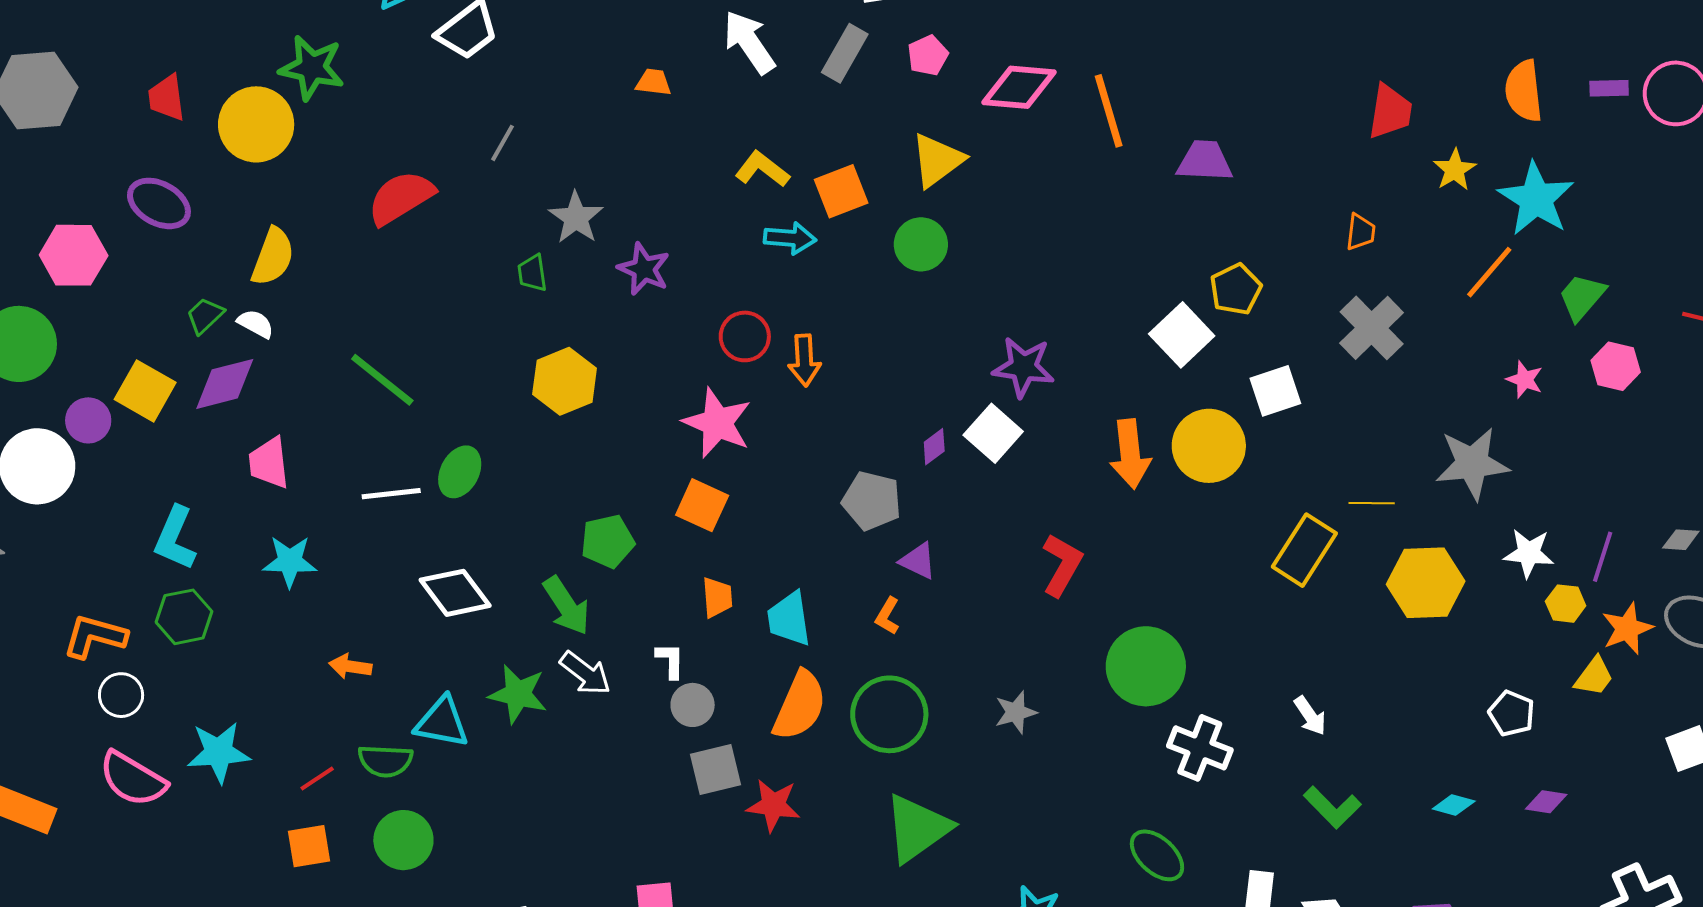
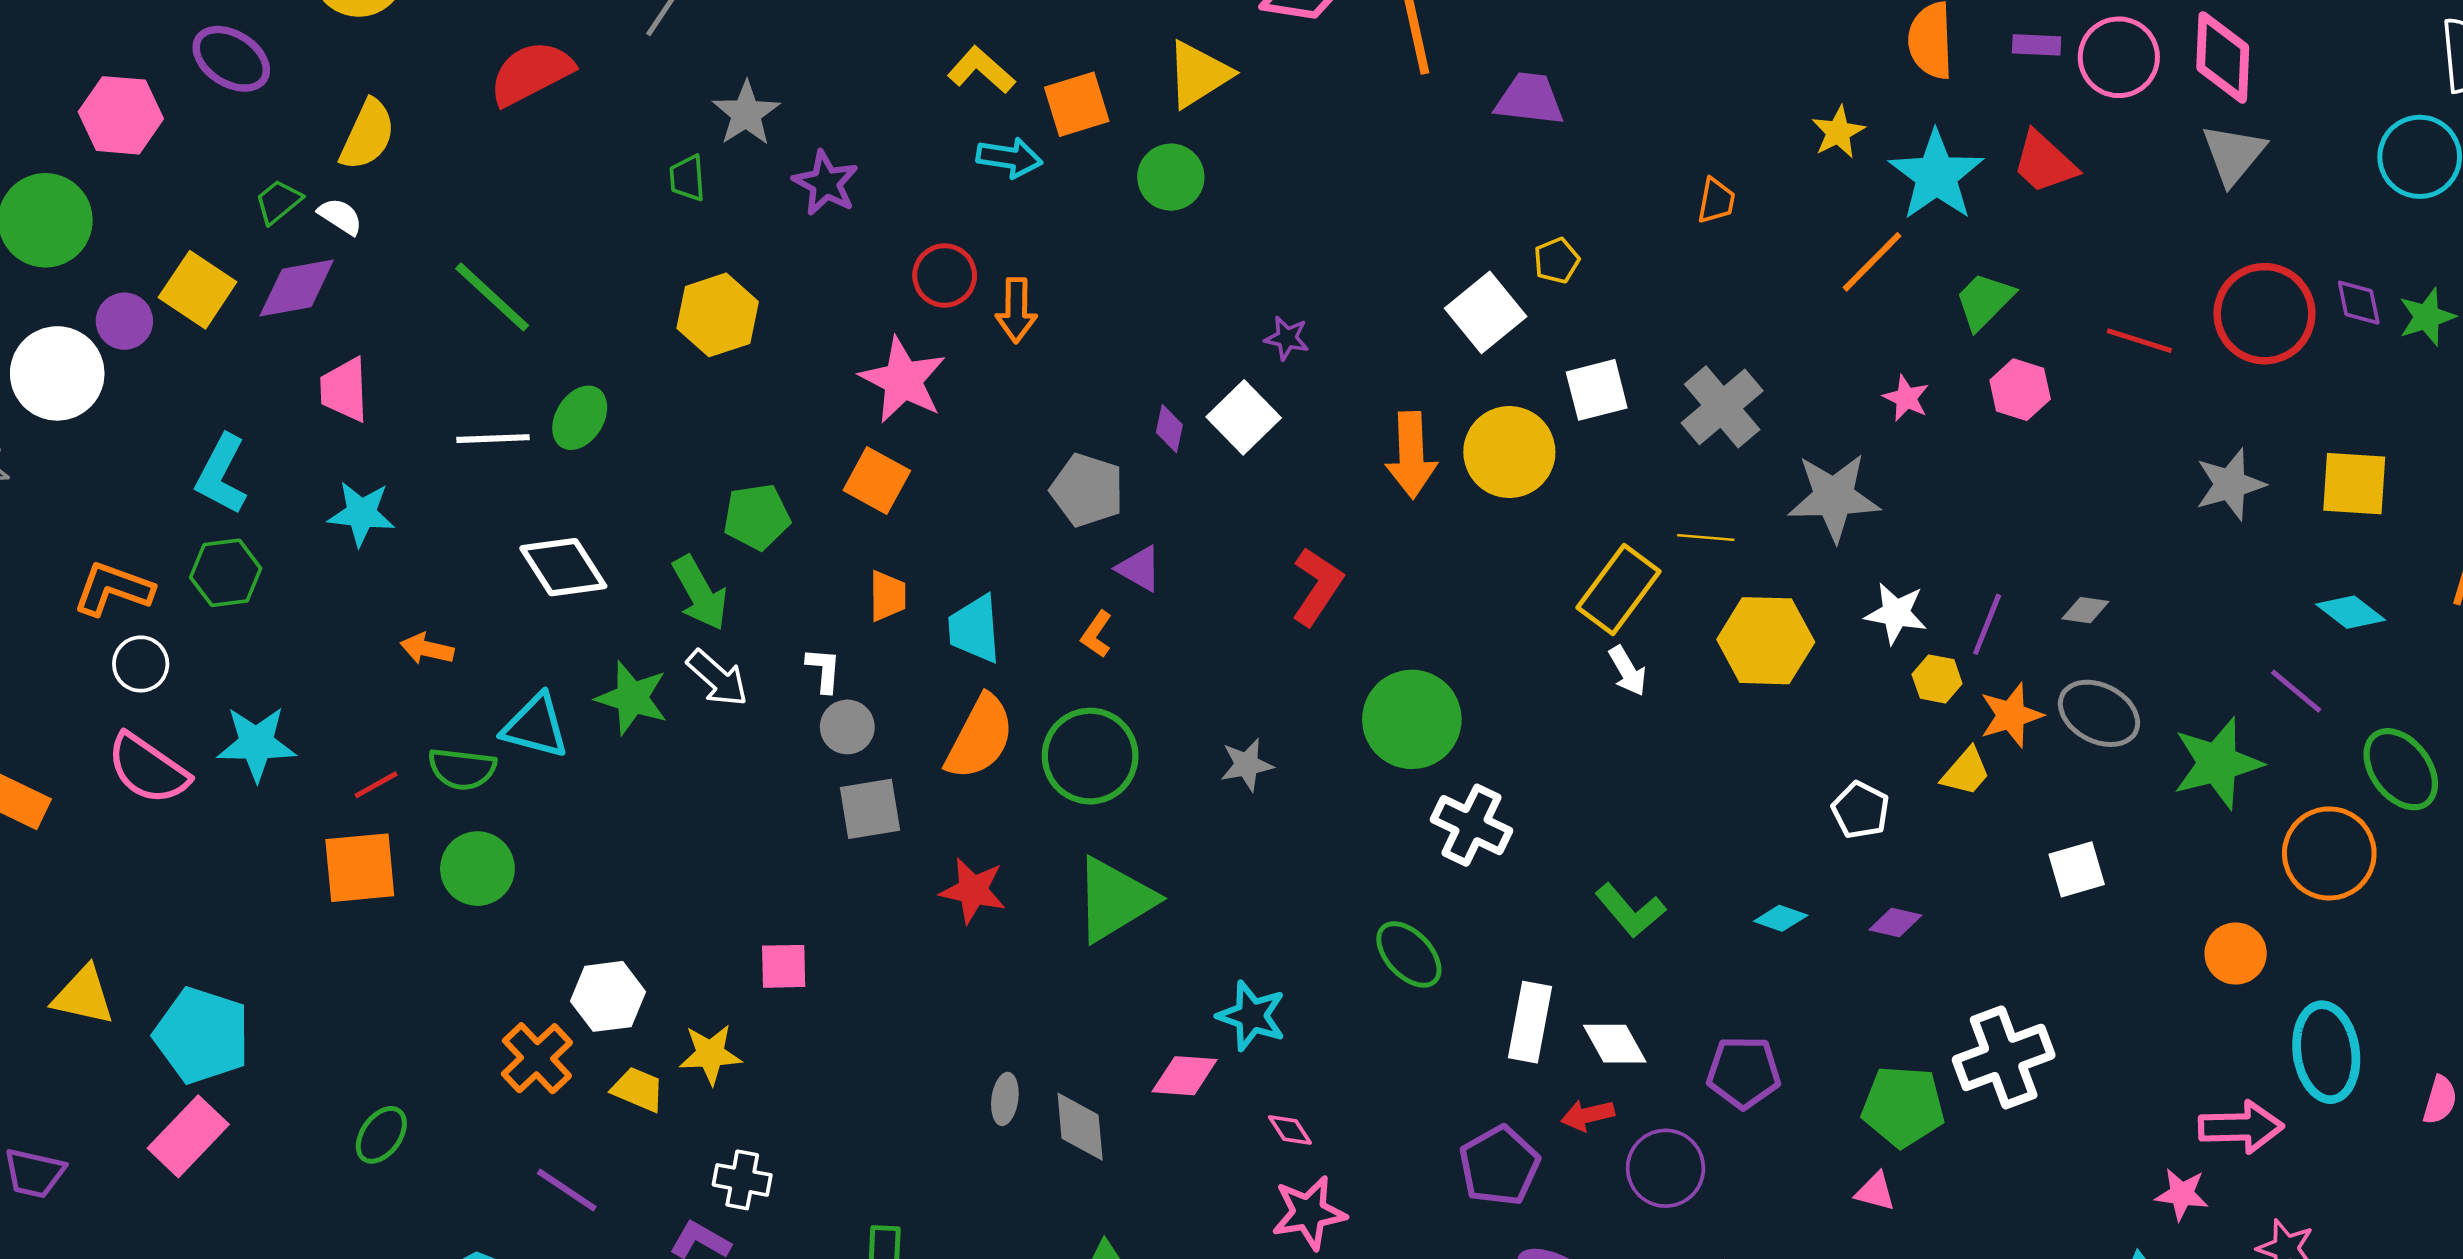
red trapezoid: (1390, 112) -> (2044, 162), moved, turned 120
yellow pentagon: (1236, 289) -> (1557, 261), size x0.7
gray cross: (1372, 328) -> (1722, 407), moved
purple star: (1023, 367) -> (1287, 338), size x0.6
purple diamond: (934, 447) -> (1169, 429), turned -45
white arrow: (1310, 716) -> (1628, 671), moved
red star: (773, 805) -> (973, 890), moved
orange square: (309, 846) -> (360, 868), size x1.4

